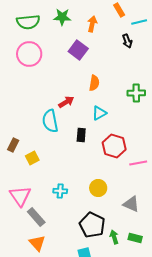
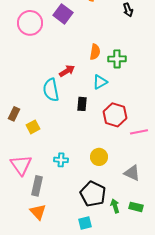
purple square: (78, 50) -> (63, 14), moved
green cross: (136, 93) -> (117, 59), moved
gray rectangle: (36, 217) -> (37, 186), turned 54

